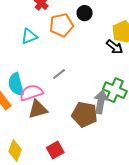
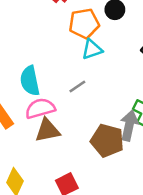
cyan triangle: (29, 36) -> (92, 49), moved
cyan semicircle: (16, 84) -> (30, 81), moved

